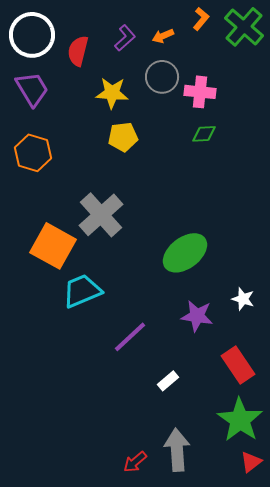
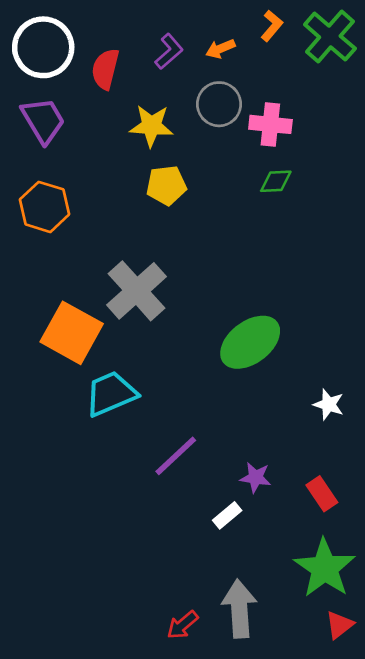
purple star: (197, 316) -> (256, 477), moved, size x0.7
red rectangle: (238, 365) -> (322, 494), size x0.7

